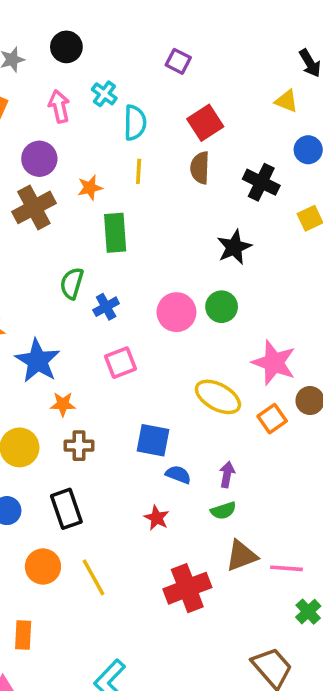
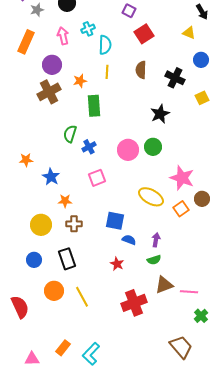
cyan cross: (104, 94) -> (88, 29), turned 32
red square: (205, 123) -> (144, 34), moved
blue star: (38, 361) -> (51, 177), size x0.7
orange rectangle: (23, 635) -> (63, 348), moved, turned 35

